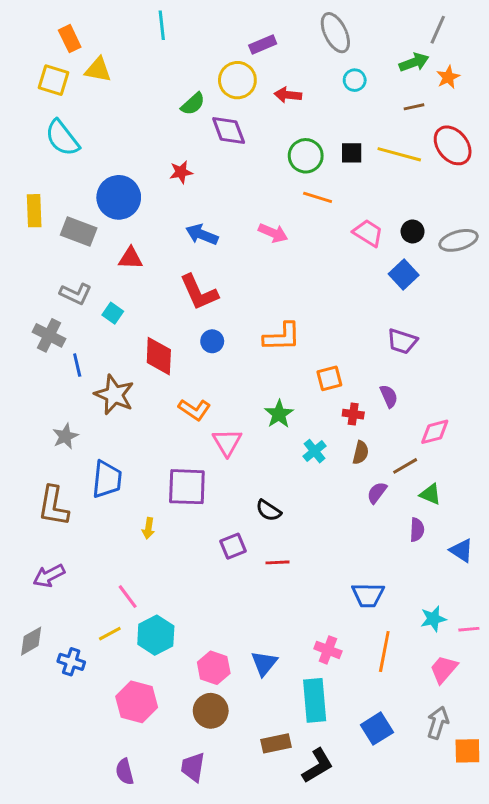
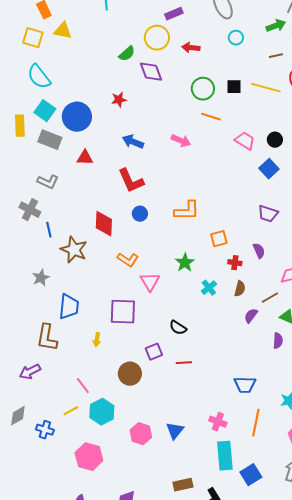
cyan square: (113, 313) -> (45, 111), moved, size x1.5
brown L-shape: (53, 506) -> (47, 338), moved
cyan rectangle: (315, 700) -> (225, 456), moved
brown circle: (211, 711) -> (130, 374), moved

